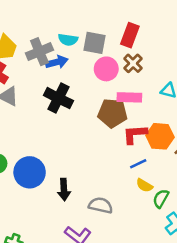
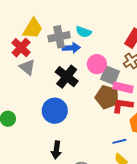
gray square: (95, 43) -> (110, 75), moved
pink circle: (106, 69) -> (97, 64), moved
red L-shape: (135, 134) -> (122, 105), moved
blue circle: (30, 172) -> (55, 111), moved

